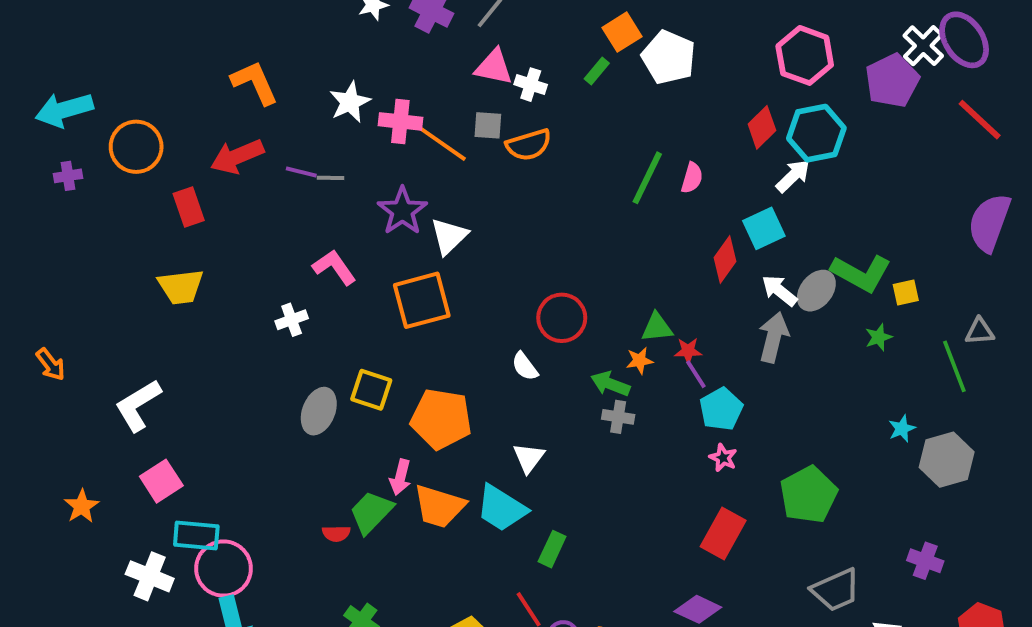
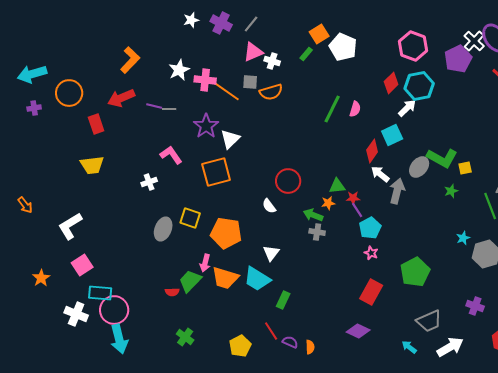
pink triangle: (494, 67) -> (253, 52), turned -35
orange L-shape: (255, 83) -> (130, 60), turned 68
white arrow: (779, 291) -> (380, 174), moved

